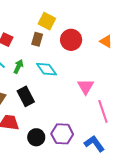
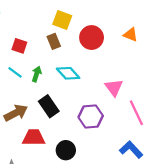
brown rectangle: (37, 39) -> (54, 41), turned -32
purple hexagon: (62, 134) -> (91, 117), moved

